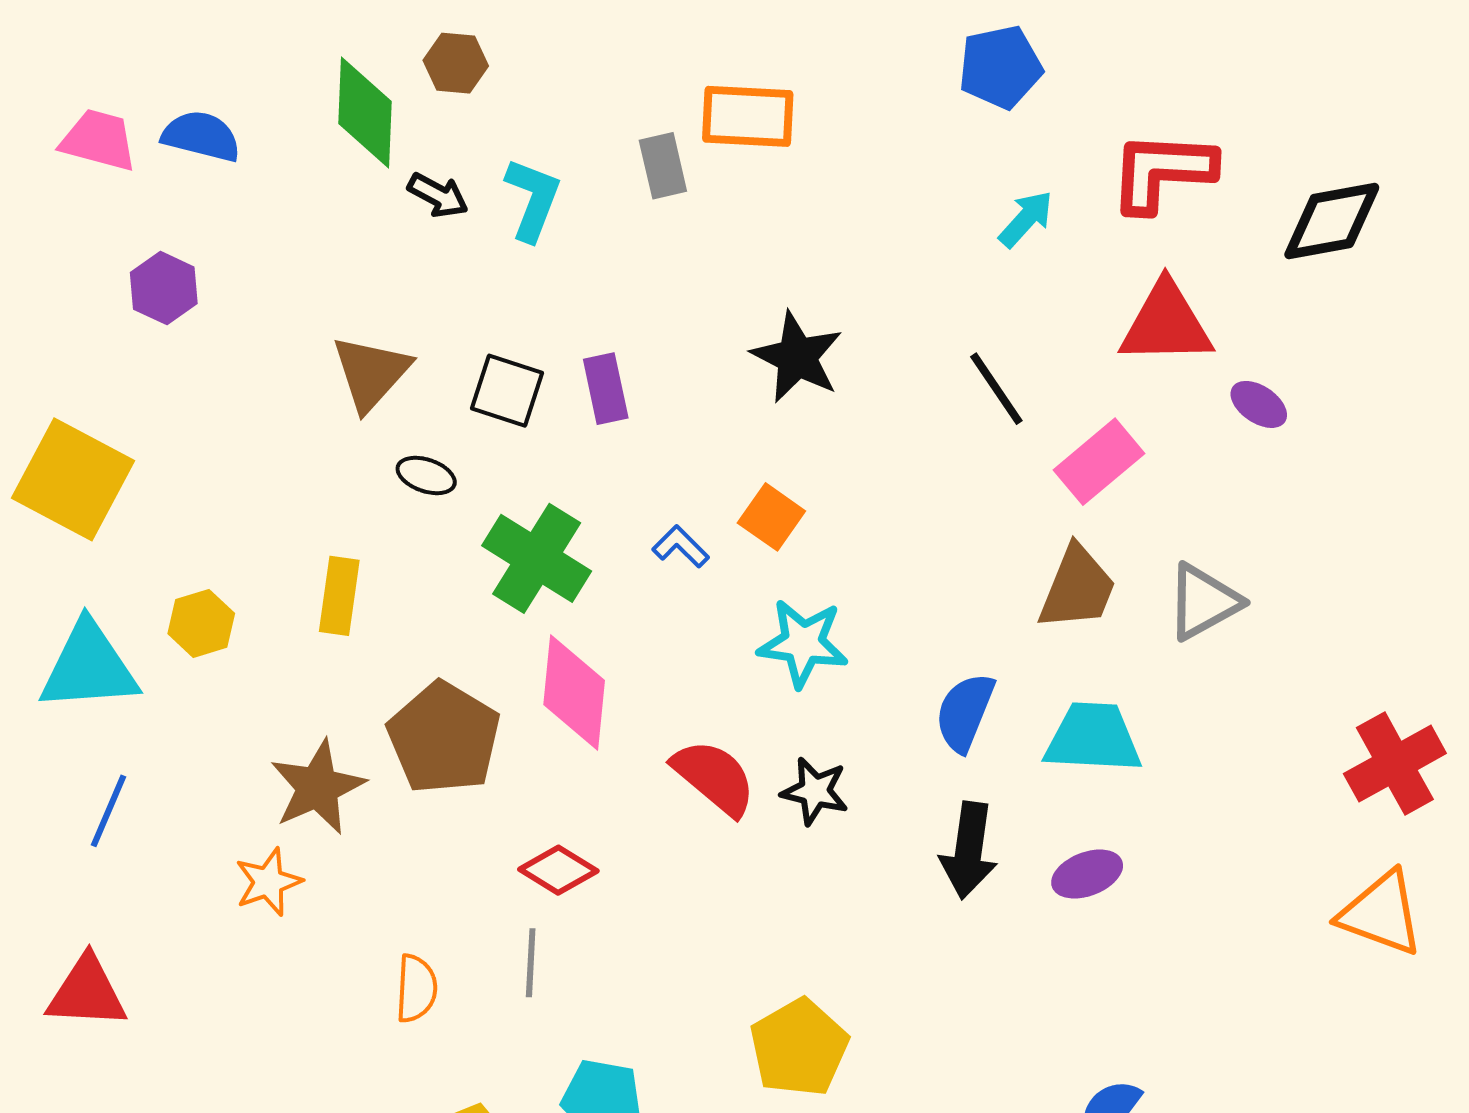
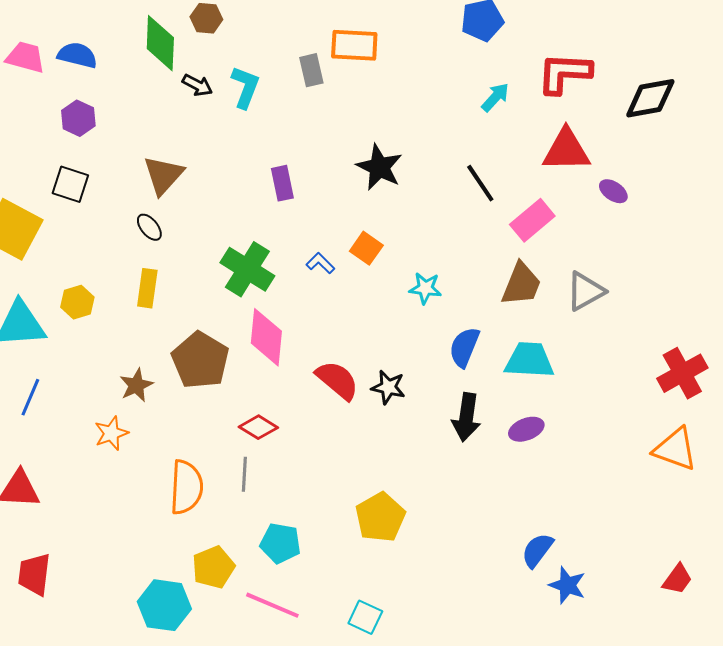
purple hexagon: (164, 288) -> (78, 118), moved
black square: (507, 391) -> (70, 184), moved
black ellipse: (426, 475) -> (149, 227), moved, turned 32
cyan star: (803, 643) -> (425, 288), moved, size x0.7
brown star: (318, 787) -> (136, 385), size x0.7
orange semicircle: (416, 988) -> (186, 487), size x1.6

